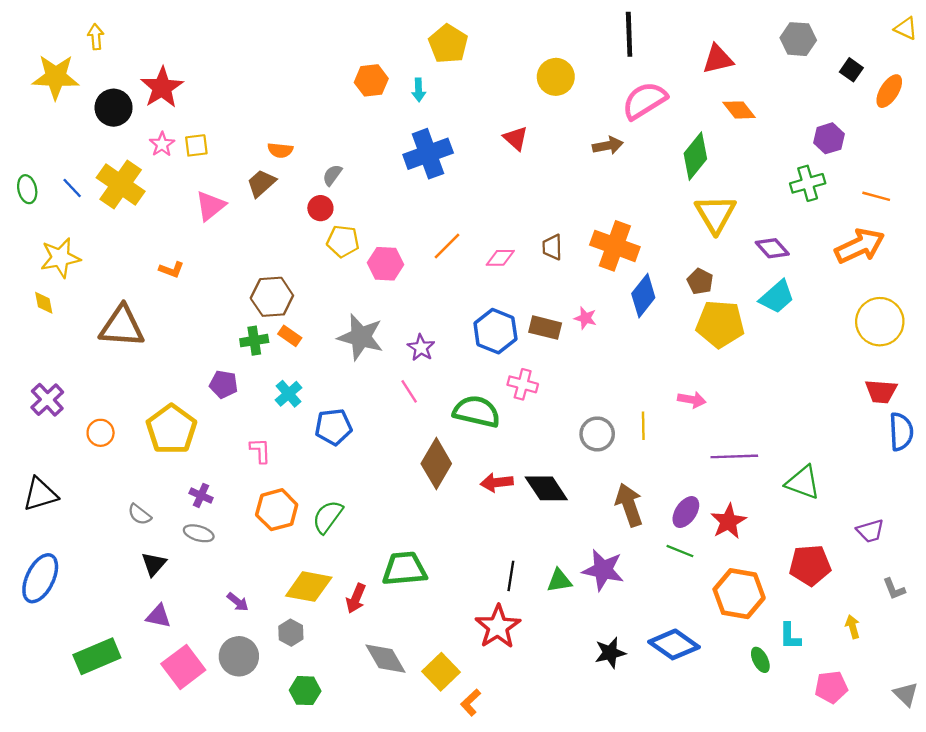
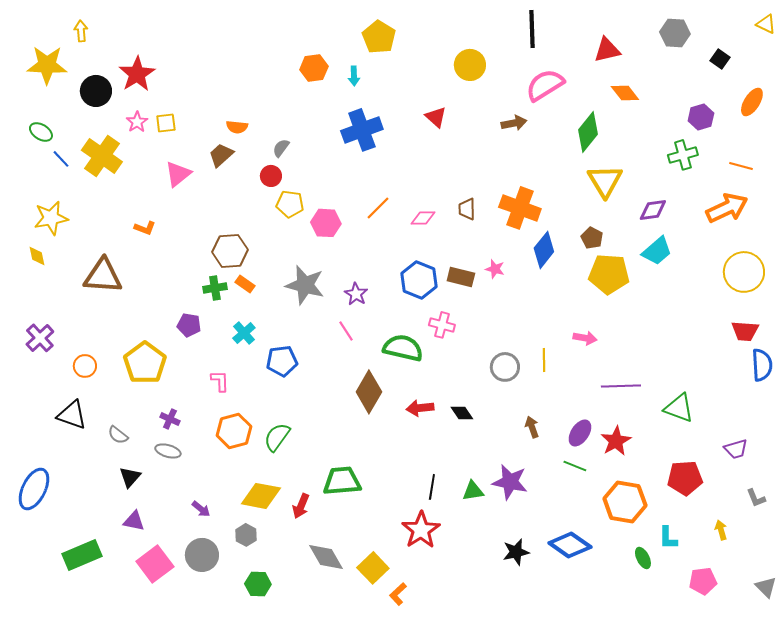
orange ellipse: (889, 91) -> (752, 102), moved
green ellipse: (27, 189) -> (41, 132), moved, turned -45
purple diamond: (772, 248) -> (653, 210), turned -56
black diamond: (546, 488) -> (462, 413), size x0.6
black triangle: (40, 494) -> (72, 415), moved, turned 36
brown arrow: (629, 505) -> (532, 427), size x0.6

